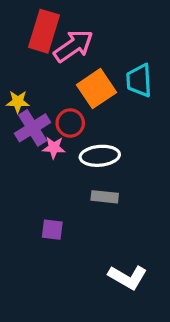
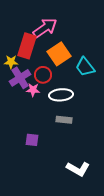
red rectangle: (44, 31) -> (27, 46), moved
cyan trapezoid: (139, 80) -> (85, 67), moved, turned -35

